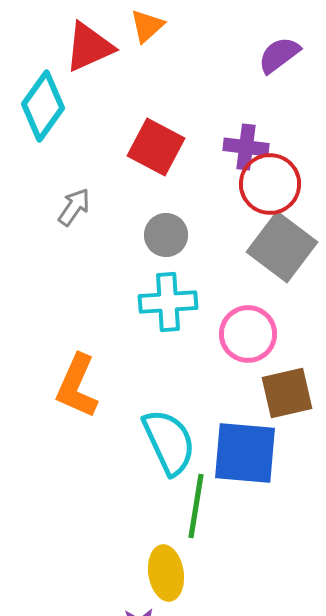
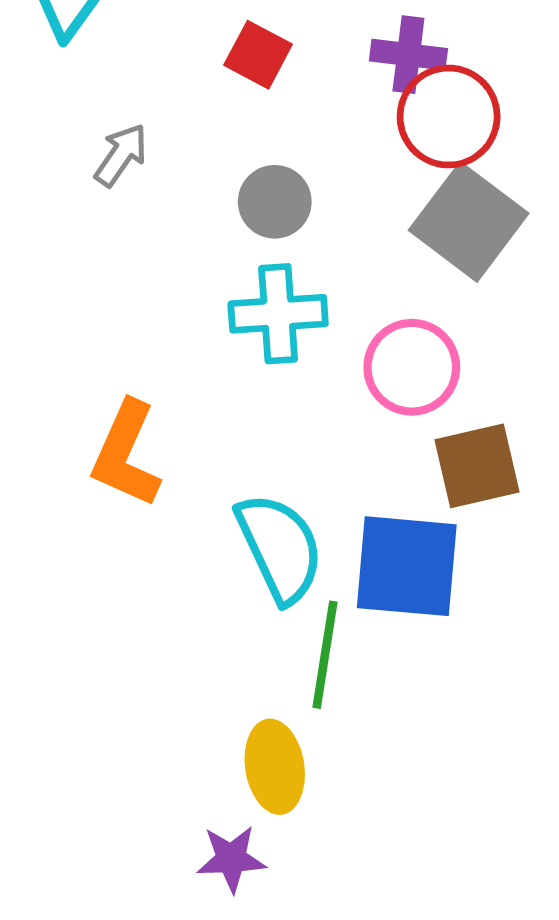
red square: (156, 147) -> (258, 55), size x0.7

